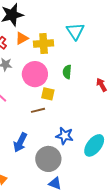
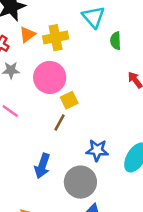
green semicircle: (67, 72) -> (116, 41), moved
yellow square: (48, 94) -> (69, 100), turned -32
brown line: (38, 110) -> (59, 123), turned -40

